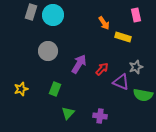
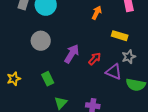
orange arrow: (104, 23) -> (97, 13), turned -120
yellow rectangle: (123, 37) -> (120, 36), moved
green rectangle: (55, 89) -> (48, 79), turned -48

